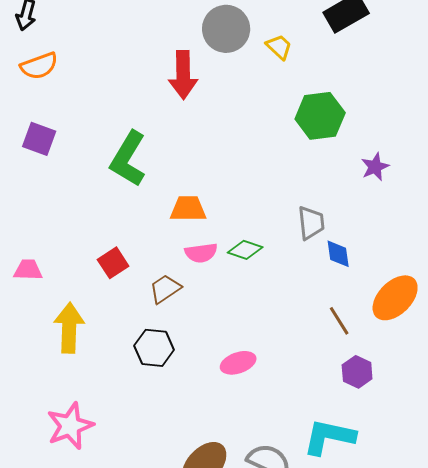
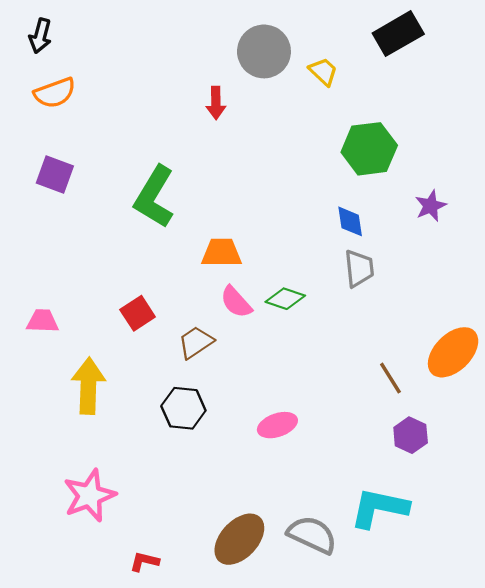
red arrow: (183, 75) -> (216, 103), size x0.6
pink semicircle: (201, 253) -> (236, 302), turned 56
blue diamond: (338, 254) -> (350, 221), moved

